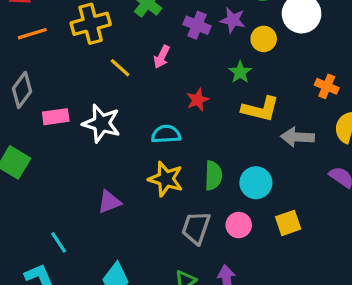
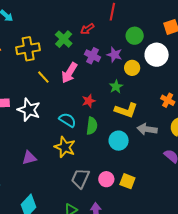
pink arrow: (162, 57) -> (69, 73), size x1.5
cyan semicircle: (166, 134) -> (67, 120), turned 30
green semicircle: (213, 176) -> (92, 126), moved
cyan circle: (256, 183) -> (119, 141), moved
yellow square: (288, 223) -> (127, 181), moved, turned 35

